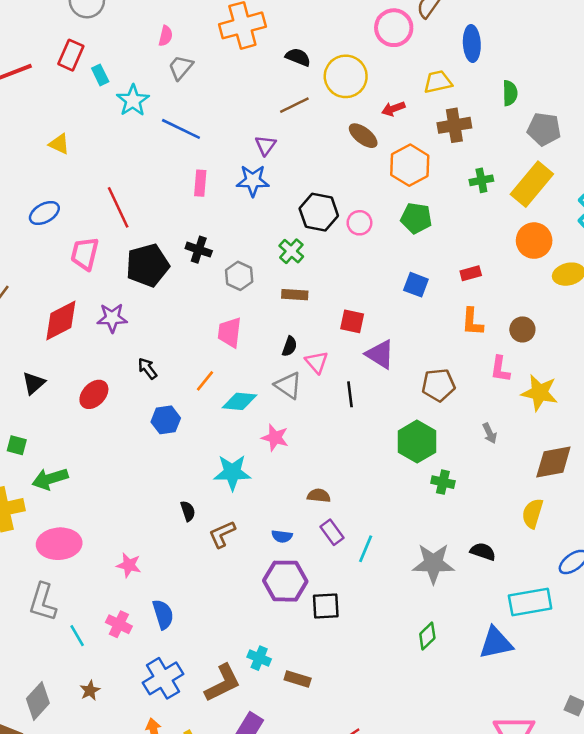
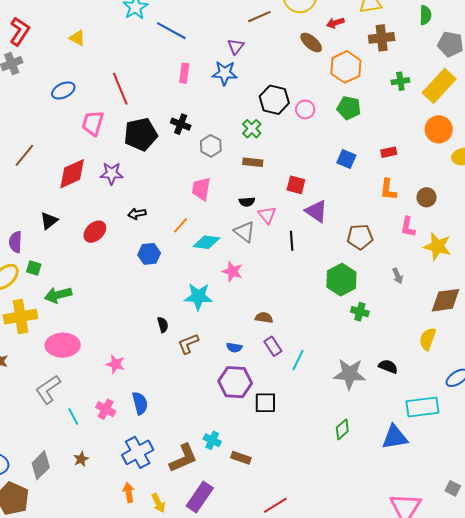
black semicircle: (290, 346) -> (247, 202), turned 63
black arrow: (147, 368) -> (137, 214), turned -66
gray L-shape: (43, 602) -> (48, 389), turned 36

